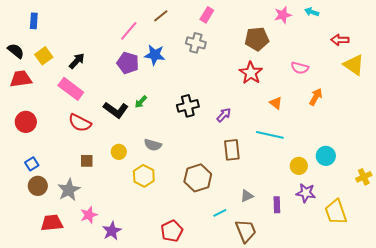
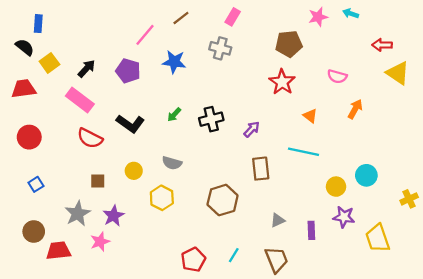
black semicircle: (16, 51) -> (25, 47), moved
purple pentagon: (128, 63) -> (128, 71), moved
green arrow: (141, 102) -> (174, 115), moved
brown circle: (38, 186) -> (34, 232), moved
cyan line: (220, 213) -> (234, 255), moved, turned -32
purple star: (112, 231) -> (114, 216), moved

